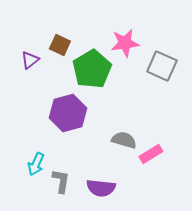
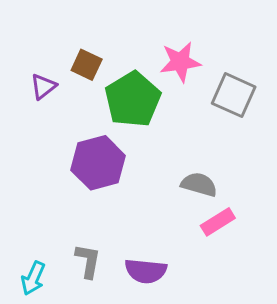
gray semicircle: (124, 140) -> (199, 184), moved
cyan arrow: (36, 164) -> (33, 278), moved

